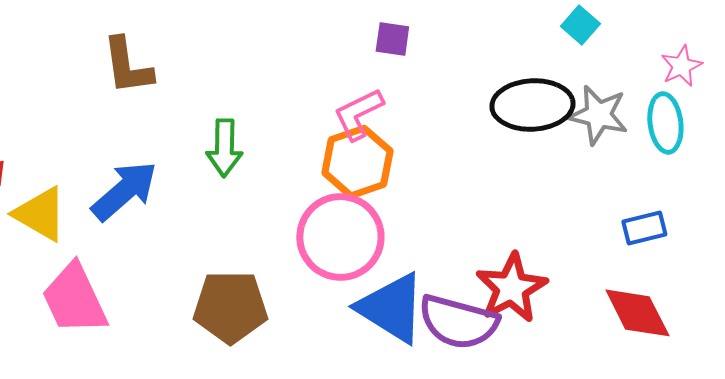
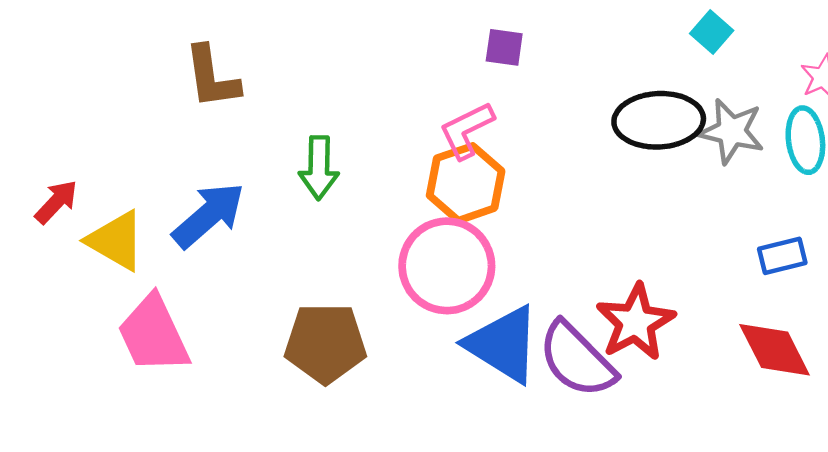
purple semicircle: (458, 322) -> (577, 360), turned 30

